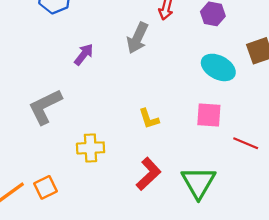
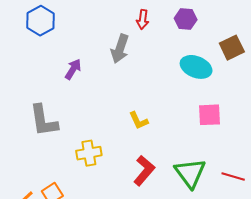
gray L-shape: (45, 107) -> (44, 121), turned -66
pink square: (209, 115) -> (210, 115), moved
red line: (246, 143) -> (233, 177), moved

